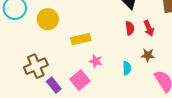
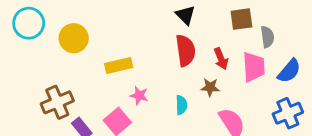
red semicircle: (130, 28) -> (186, 50), size x1.6
red arrow: (149, 28) -> (221, 59), moved

